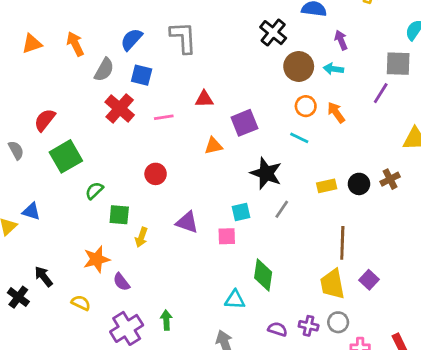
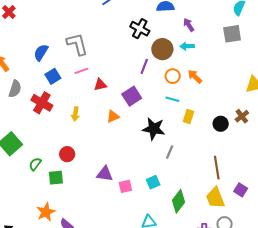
gray semicircle: (104, 70) -> (15, 89), moved
blue square: (142, 75) -> (53, 76), turned -35
purple line: (381, 93) -> (144, 66), moved
pink line: (164, 117) -> (81, 71), moved
red circle: (156, 174) -> (67, 154), moved
yellow rectangle: (327, 186) -> (189, 116), moved, turned -48
cyan square: (241, 212) -> (153, 182), moved
pink square: (227, 236) -> (125, 186), moved
yellow arrow: (141, 237) -> (75, 114), moved
green diamond: (263, 275) -> (178, 201), moved, turned 40

